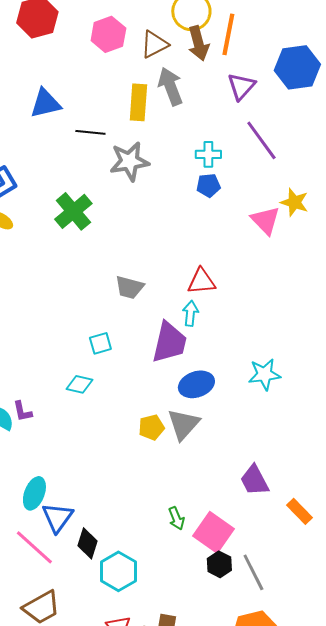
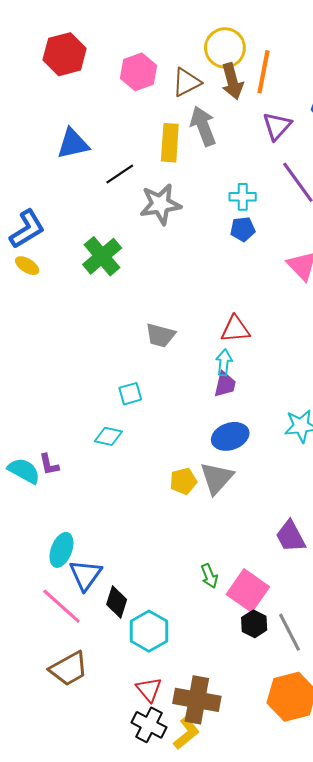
black line: (90, 132) -> (120, 174), turned -40
purple trapezoid: (169, 342) -> (225, 384), moved, size x0.6

